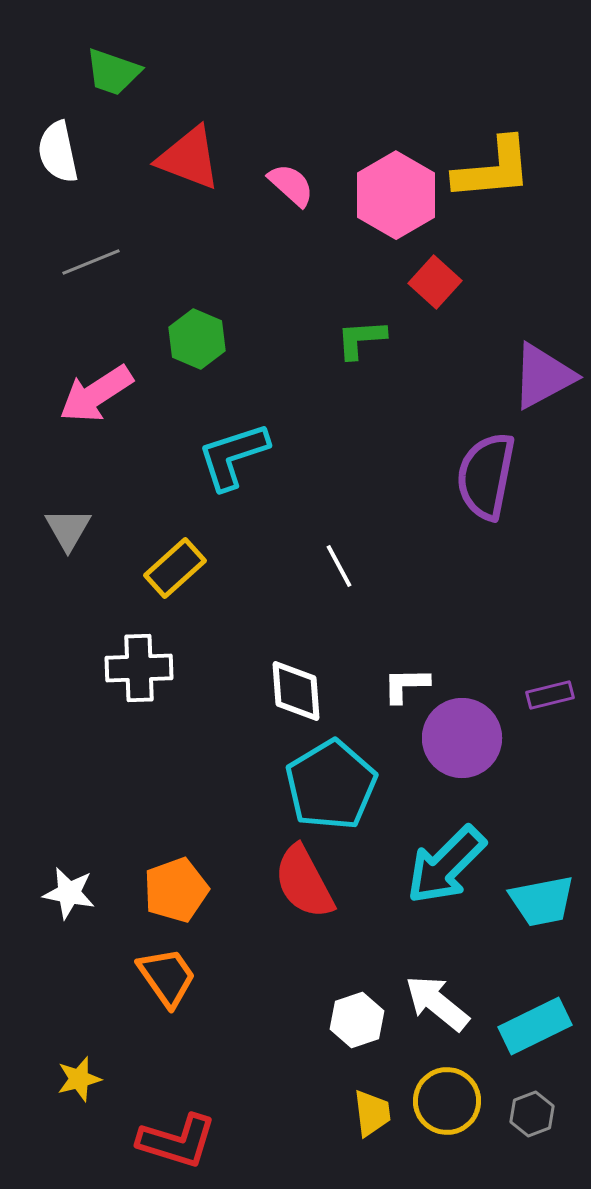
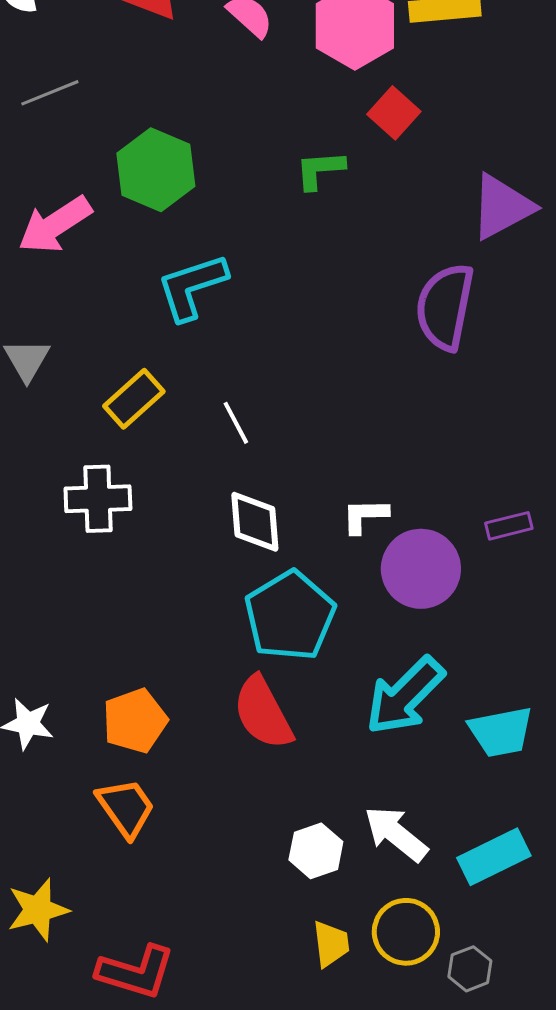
green hexagon: (197, 339) -> (156, 170), size x1.4
white line: (339, 566) -> (236, 423), moved
yellow star: (79, 1079) -> (38, 910), size x1.4
gray hexagon: (532, 1114) -> (470, 969), moved

